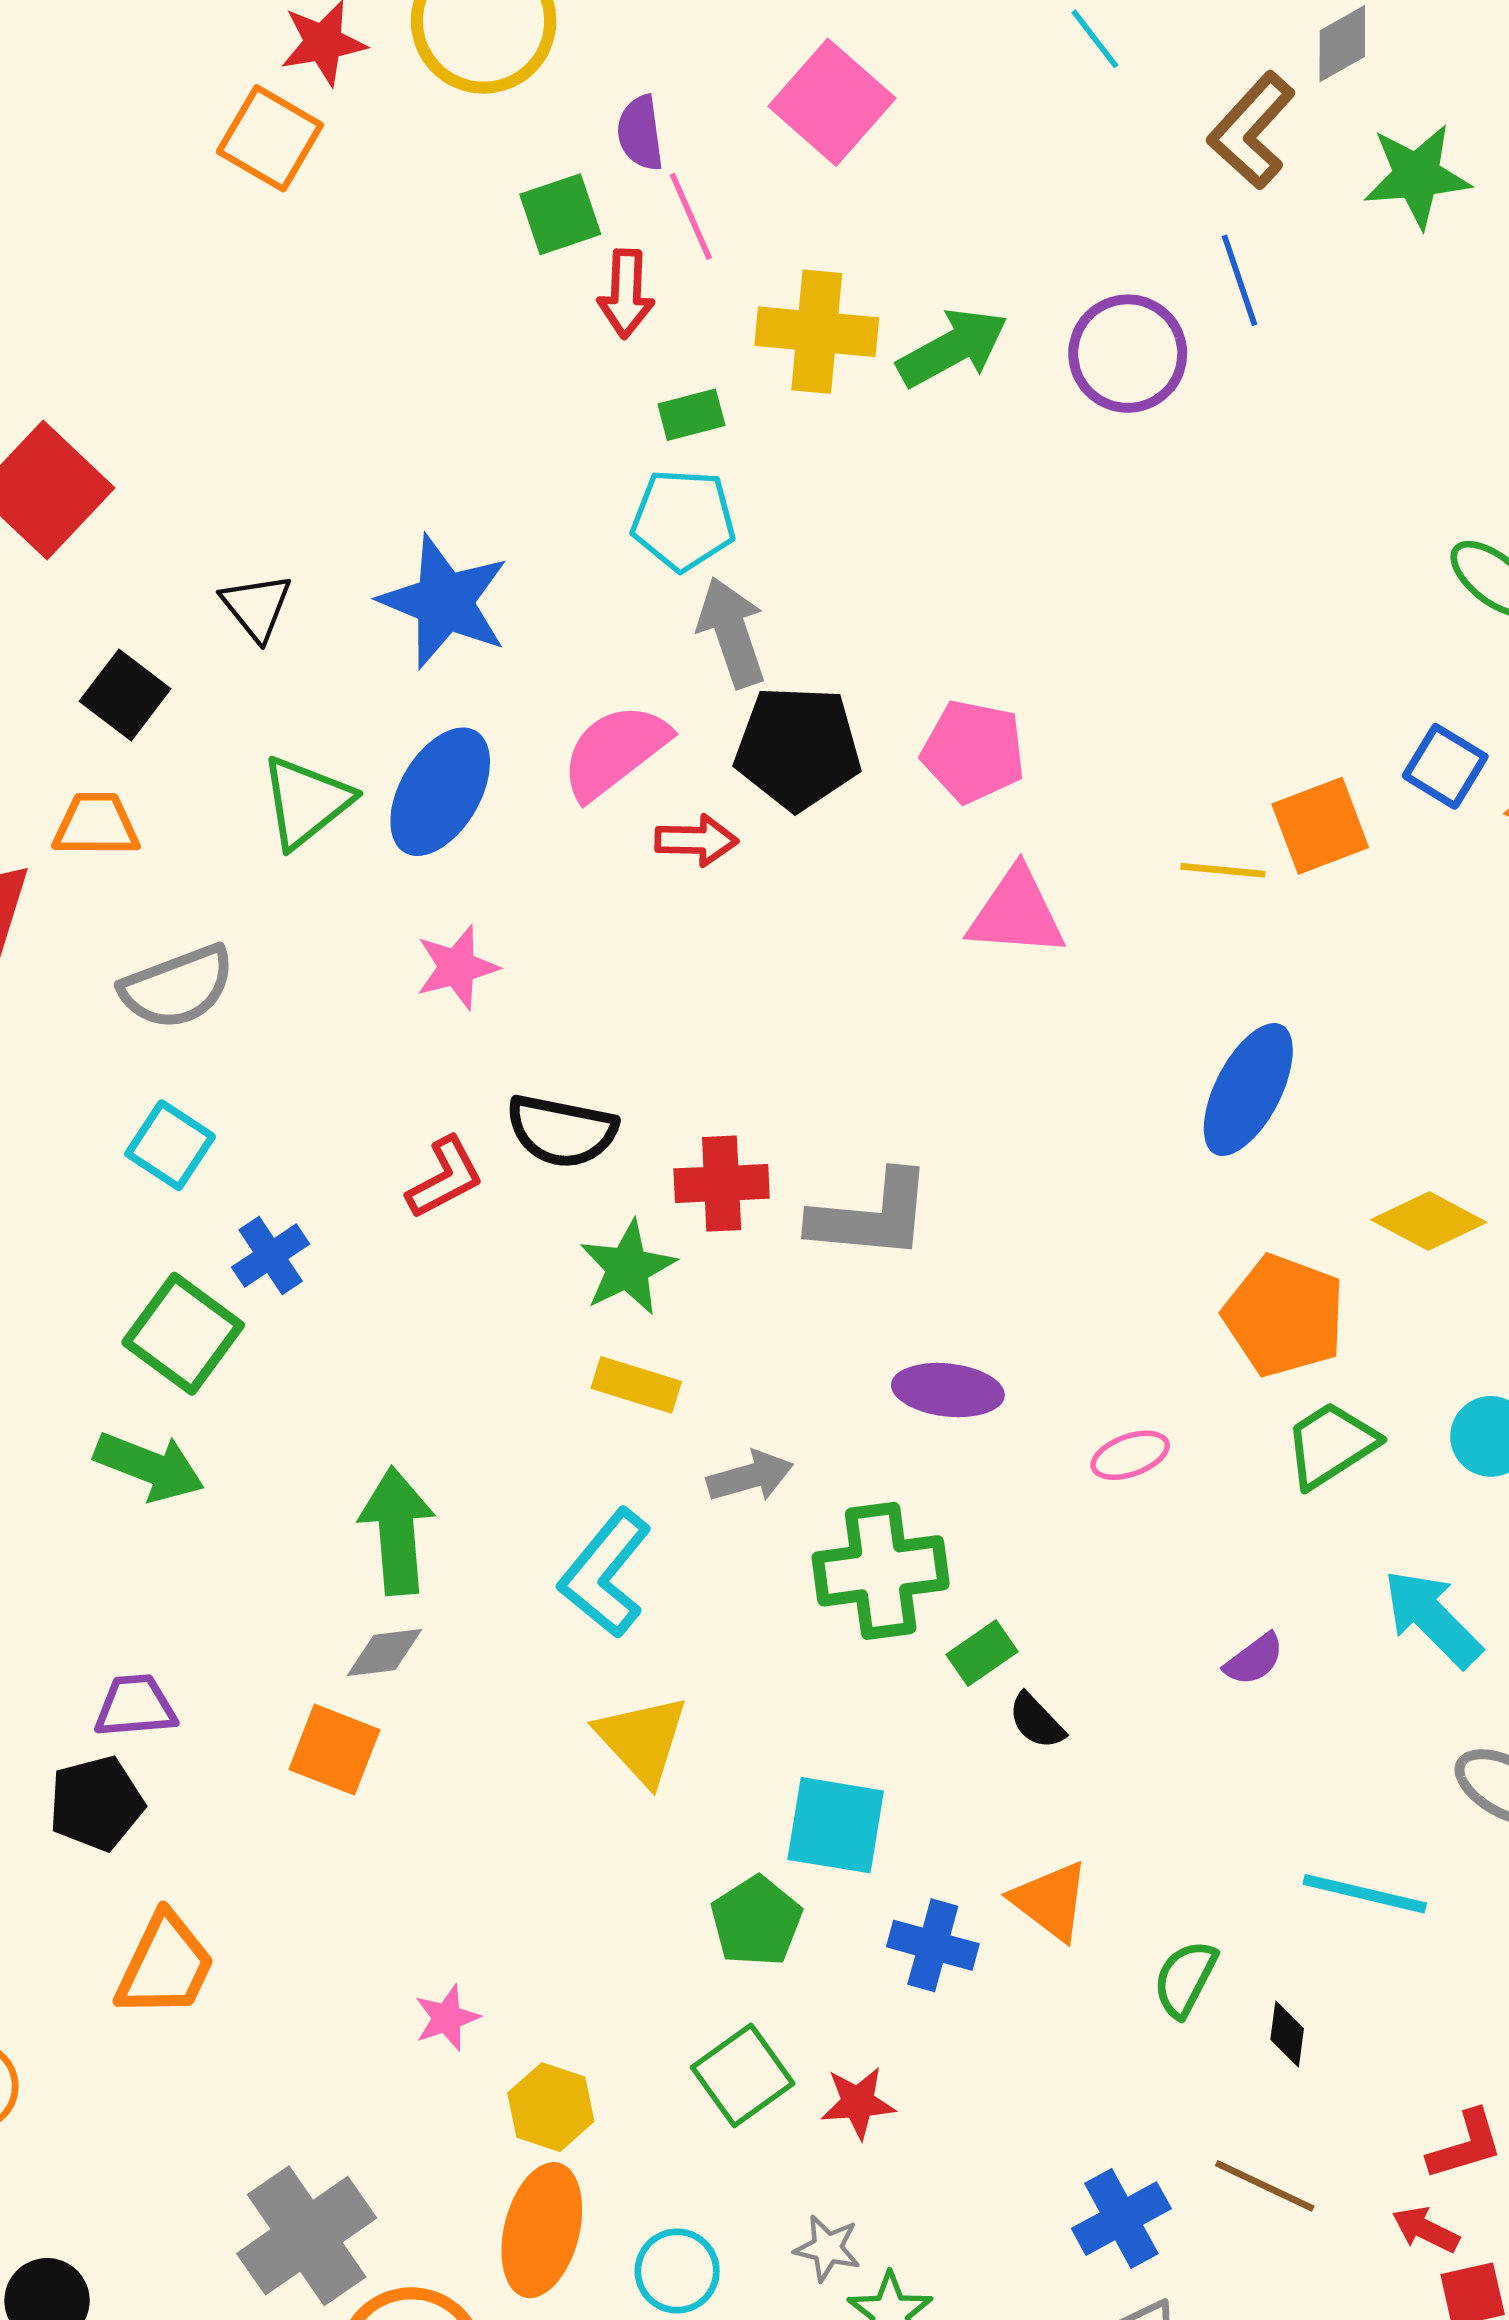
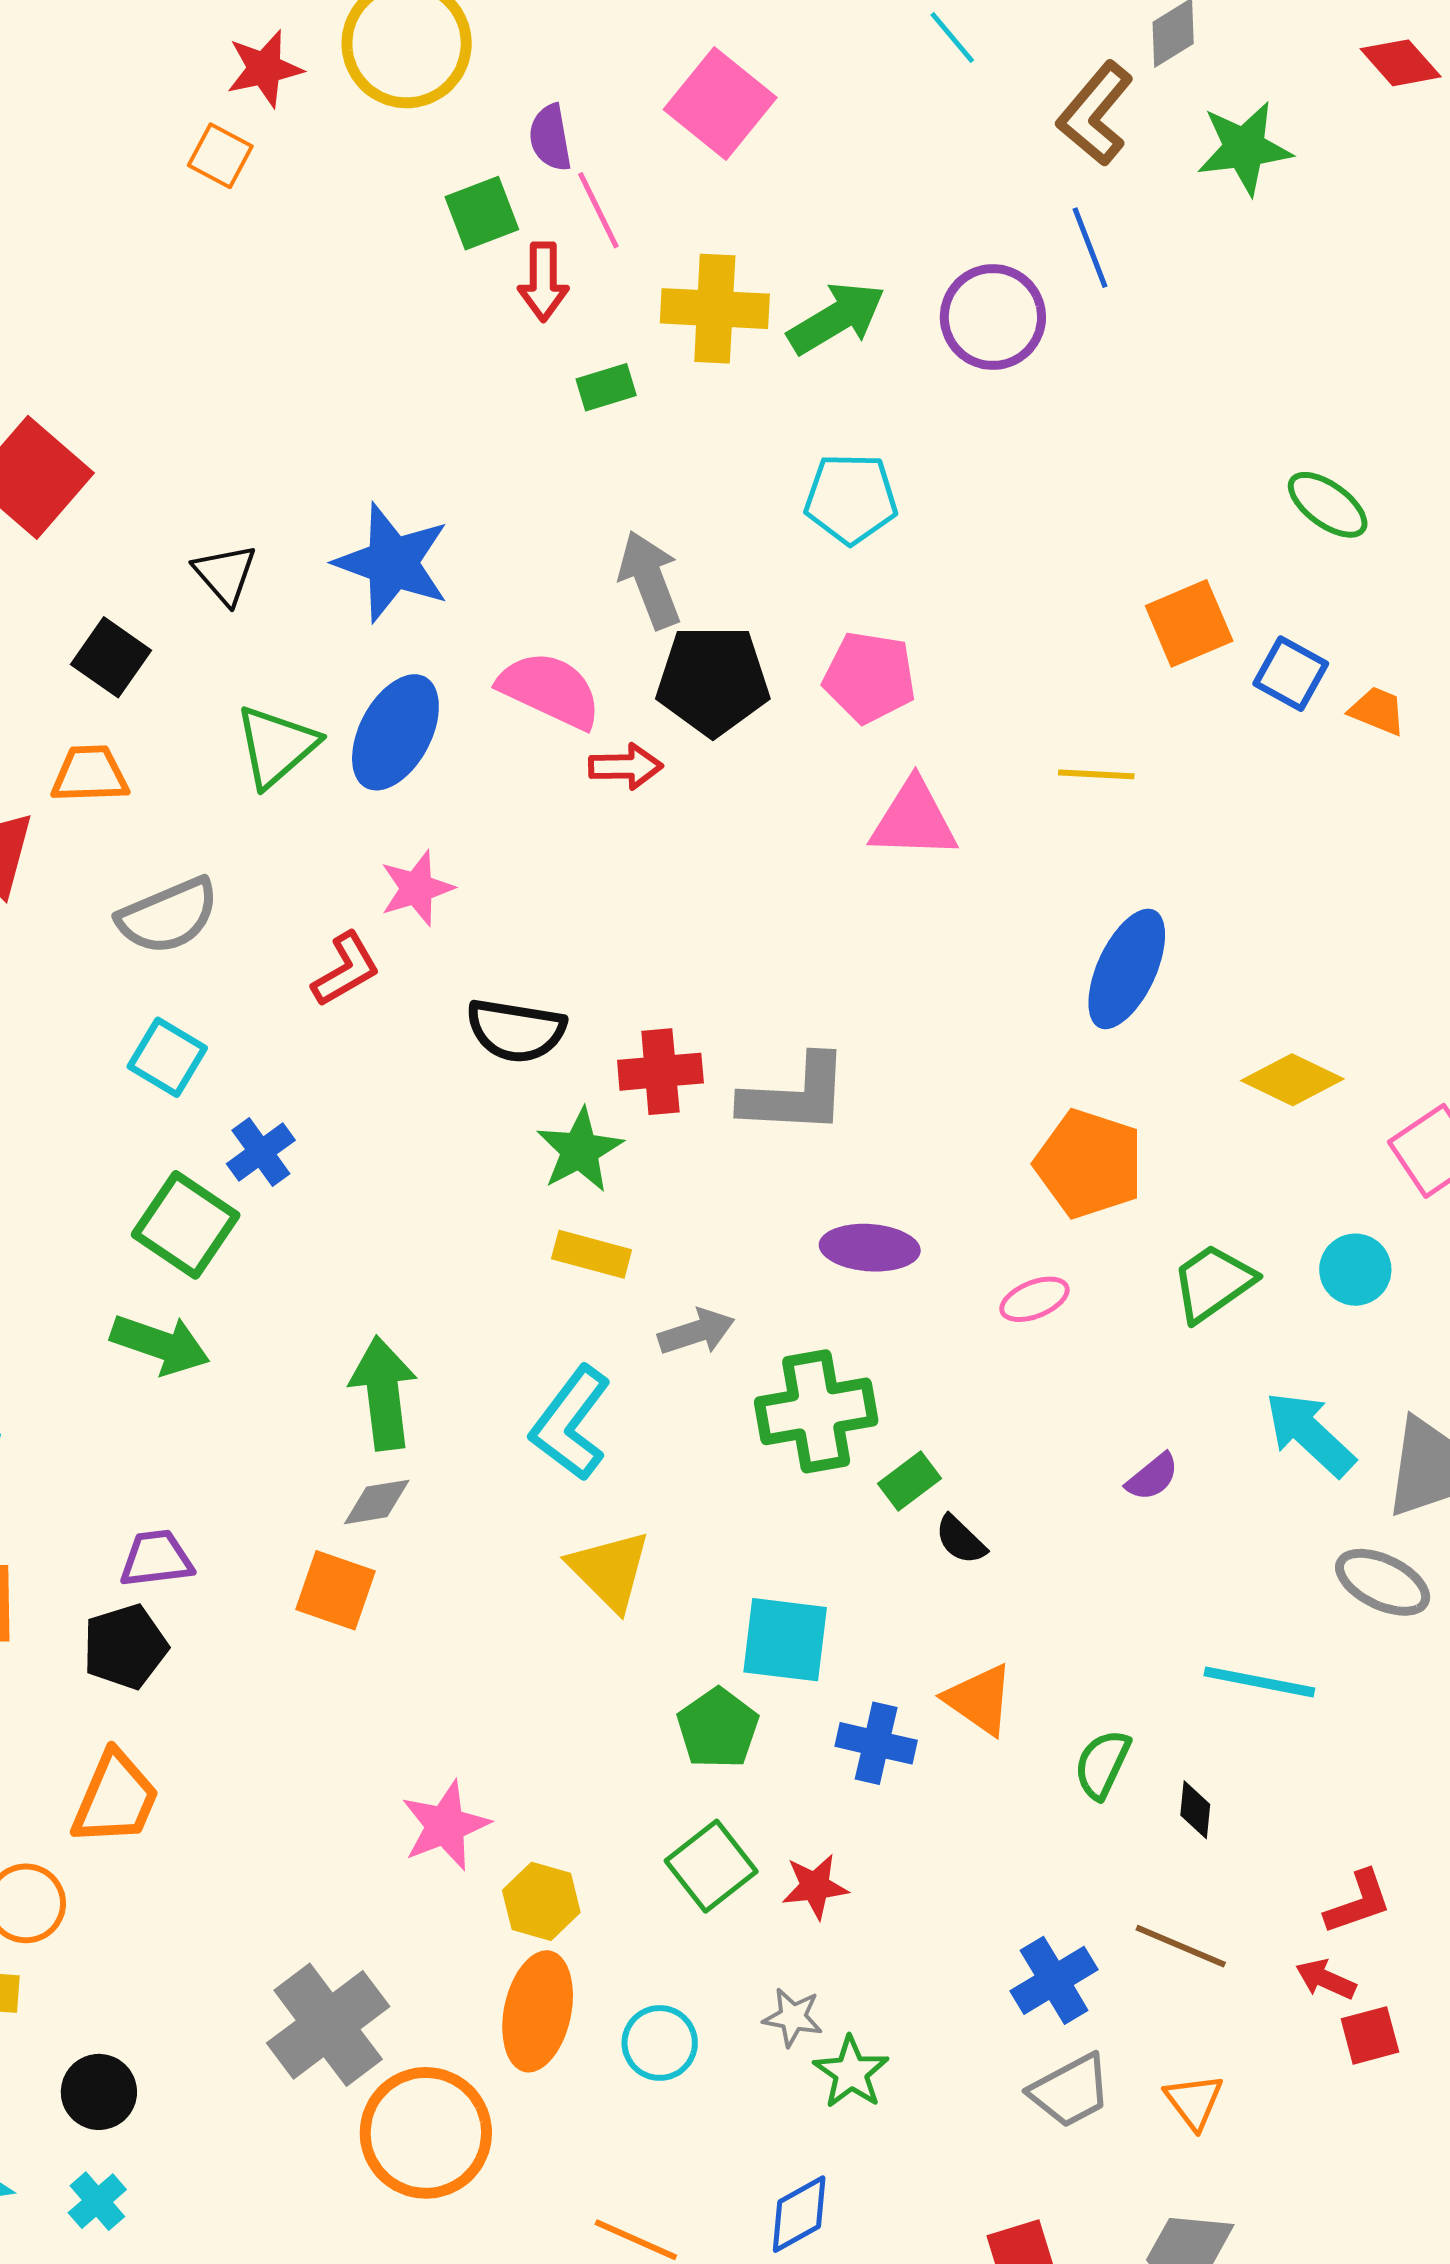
orange square: (270, 138) -> (220, 156), size x0.7
cyan pentagon: (683, 520) -> (851, 499), moved
pink semicircle: (615, 751) -> (550, 690), turned 65
orange square: (1320, 826) -> (1189, 623), moved
red L-shape: (445, 1178) -> (346, 969), moved
orange pentagon: (1284, 1316) -> (1089, 1164), moved
orange trapezoid: (165, 1965) -> (115, 1798), moved
pink star: (447, 2018) -> (445, 1825), size x1.5

